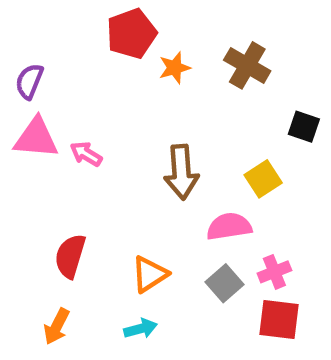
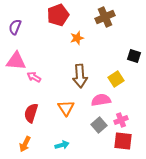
brown cross: (247, 65) -> (105, 17), moved, turned 36
orange star: (175, 68) -> (77, 38), moved
purple semicircle: (29, 81) -> (15, 27), moved
pink arrow: (86, 154) -> (34, 77), moved
orange triangle: (150, 274) -> (66, 108), moved, turned -30

